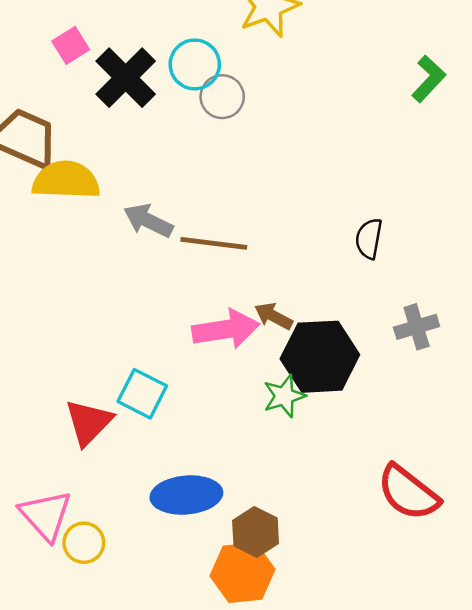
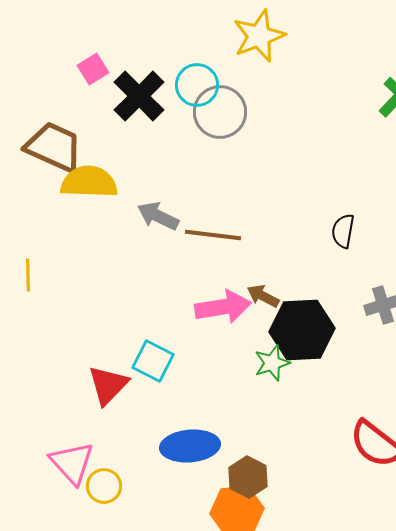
gray circle: (222, 97) -> (220, 112), size x1.4

